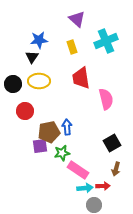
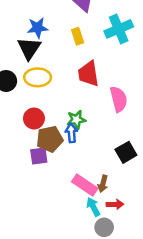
black triangle: (32, 57) -> (29, 48), size x1.5
red circle: (25, 111) -> (34, 118), moved
green star: (62, 153) -> (76, 120), moved
brown arrow: (116, 169) -> (103, 184), moved
cyan arrow: (85, 188) -> (93, 207), turned -112

